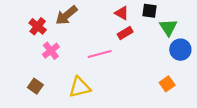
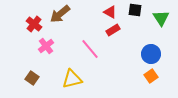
green triangle: (168, 27) -> (161, 18), moved
blue circle: (180, 50) -> (151, 54), moved
pink line: (100, 54) -> (90, 49), turned 65

